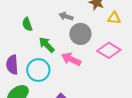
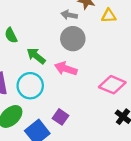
gray arrow: (66, 16) -> (69, 15), moved
pink diamond: (109, 50) -> (112, 85), moved

